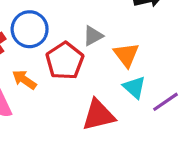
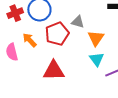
gray triangle: (93, 36) -> (78, 22), turned 32
red triangle: (98, 115) -> (54, 71), moved

